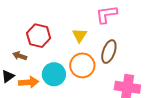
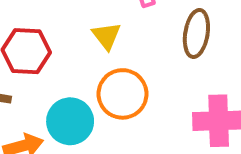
brown ellipse: (109, 52) -> (196, 33), moved

